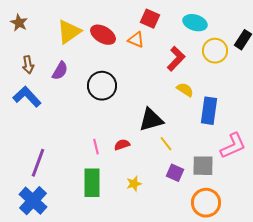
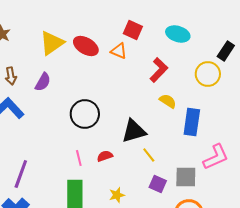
yellow circle: (215, 51) -> (208, 74), moved
black circle: (102, 86) -> (85, 114), moved

